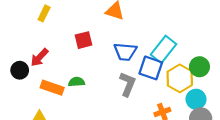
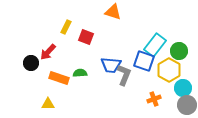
yellow rectangle: (44, 13) -> (66, 27), moved
red square: (83, 40) -> (86, 37), turned 35
blue trapezoid: (125, 52) -> (111, 65), moved
green circle: (199, 67) -> (179, 51), moved

